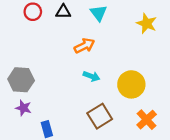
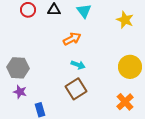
yellow circle: (131, 84) -> (130, 67), moved
brown square: (100, 116) -> (76, 89), moved

